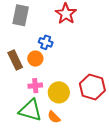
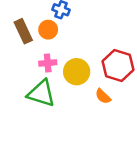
orange semicircle: (54, 117) -> (103, 96), moved

